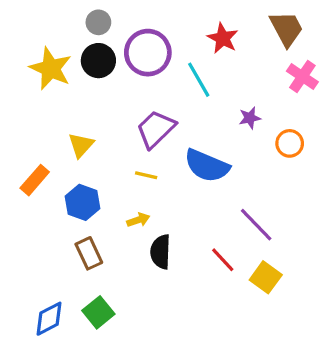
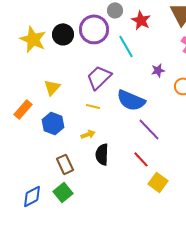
gray circle: (98, 22) -> (115, 10), moved
purple line: (256, 225) -> (149, 129), moved
brown rectangle: (89, 253) -> (65, 164), moved
yellow square: (266, 277) -> (158, 182), moved

